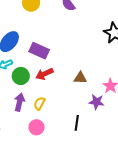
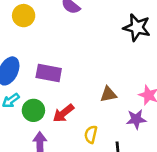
red arrow: (44, 74) -> (63, 113), moved
yellow semicircle: (39, 103) -> (91, 134), moved

